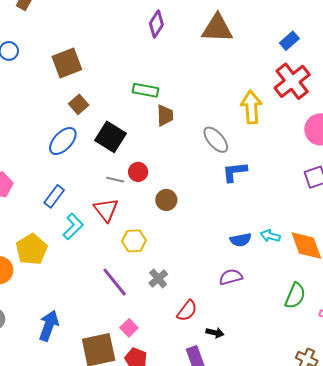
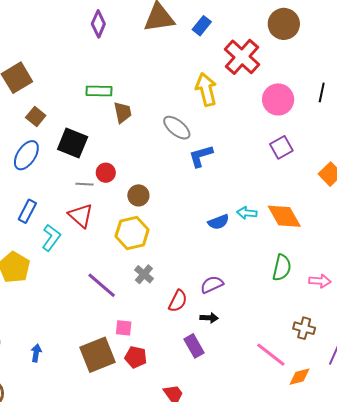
blue rectangle: (289, 41) -> (202, 26), moved
yellow hexagon: (134, 241) -> (132, 233), moved, size x1.4
purple semicircle: (231, 277) -> (212, 285), moved
blue arrow: (49, 326) -> (36, 353), moved, size x0.6
pink square: (129, 328) -> (124, 328), turned -30

